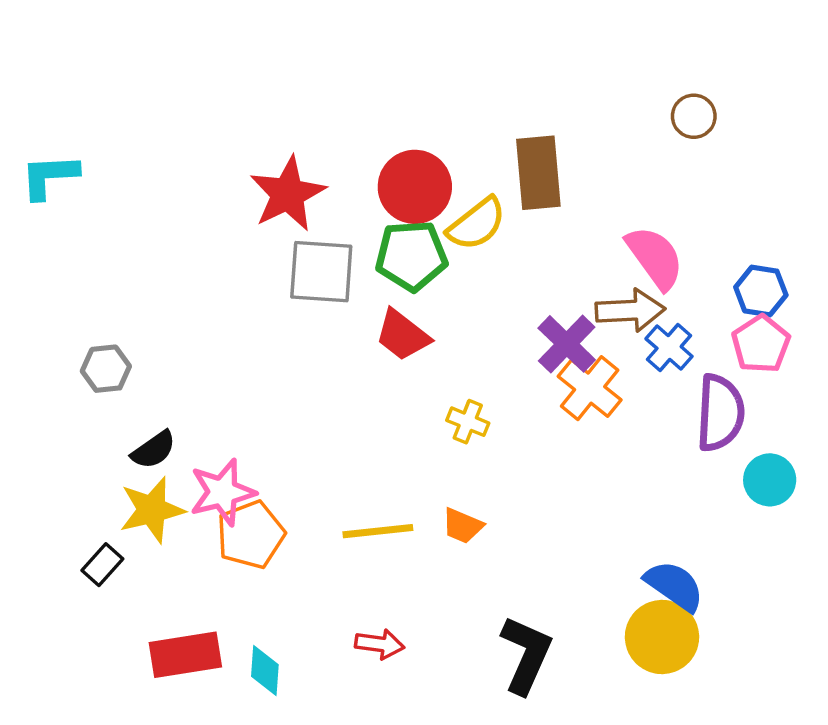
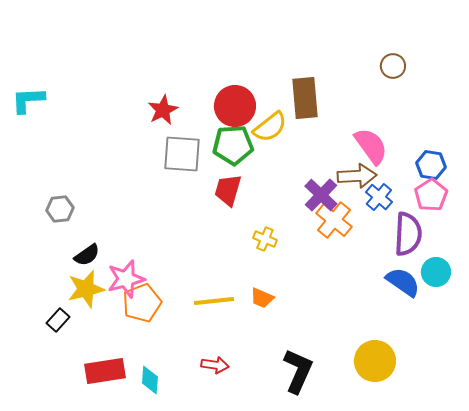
red star: (288, 194) -> (163, 110), size x0.7
red trapezoid: (402, 335) -> (228, 190), turned 68
blue semicircle: (674, 586) -> (403, 282), moved

